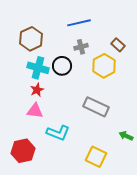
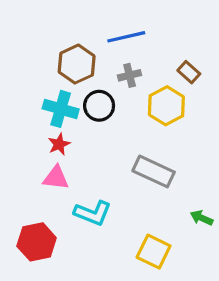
brown hexagon: (31, 39) -> (77, 64), moved

